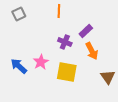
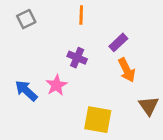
purple cross: (65, 42) -> (77, 58), moved
yellow square: (67, 72) -> (98, 120), moved

